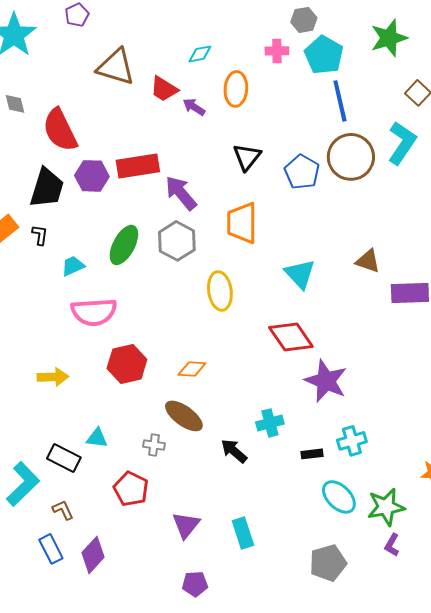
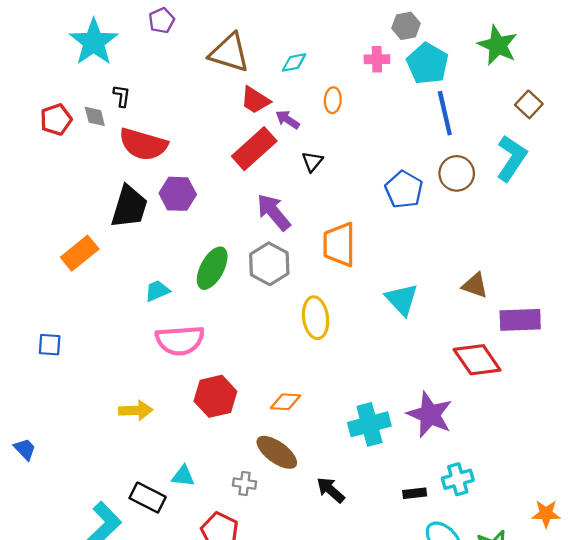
green star: (389, 38) -> (498, 45), turned -30
brown triangle: (116, 67) -> (229, 53), moved
orange ellipse: (236, 89) -> (333, 100), size x0.7
red semicircle: (60, 130) -> (143, 144), turned -48
black triangle: (247, 157) -> (312, 162), moved, size x0.7
brown circle: (351, 157) -> (457, 173), size x0.7
red rectangle: (138, 166) -> (254, 149), moved, turned -33
black L-shape: (40, 235) -> (122, 96), moved
red diamond: (291, 337) -> (477, 360), moved
cyan cross: (270, 423) -> (369, 424), moved, size x1.4

